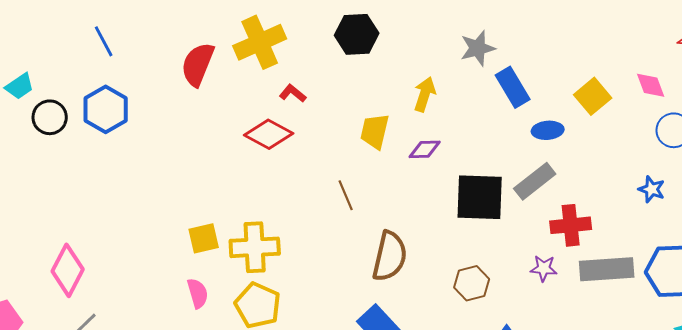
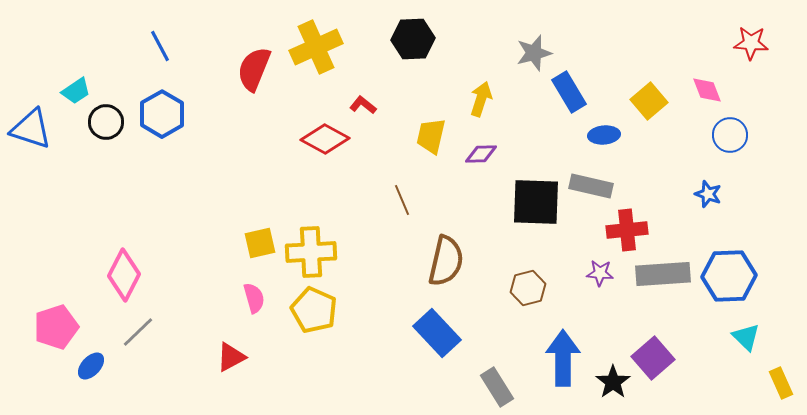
red L-shape: (293, 93) -> (363, 105), moved
gray rectangle: (535, 181) -> (591, 186), turned 51

